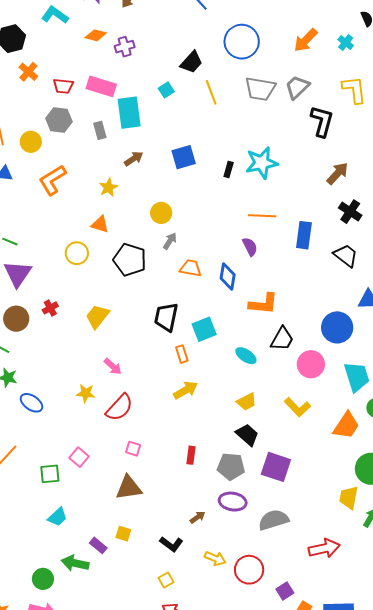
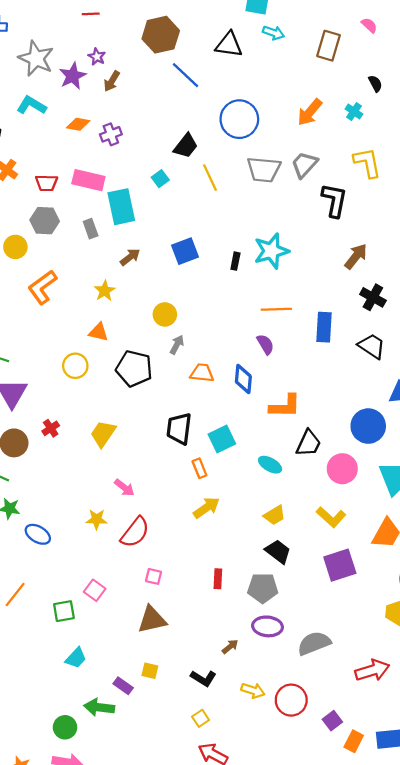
purple square: (276, 467) -> (340, 565), moved, turned -32

